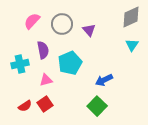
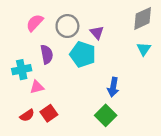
cyan pentagon: (70, 63) -> (83, 54), moved, turned -30
pink triangle: (46, 80) -> (37, 87), moved
blue arrow: (104, 80) -> (113, 87), turned -54

